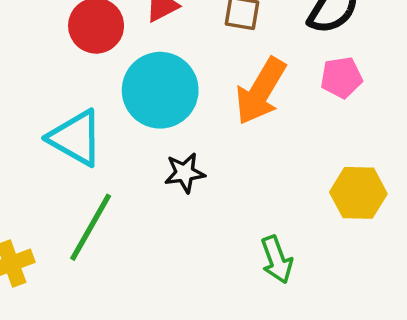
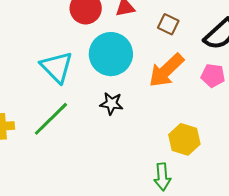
yellow hexagon: (358, 193) -> (184, 139), moved
green arrow: (277, 260) -> (162, 177), moved

